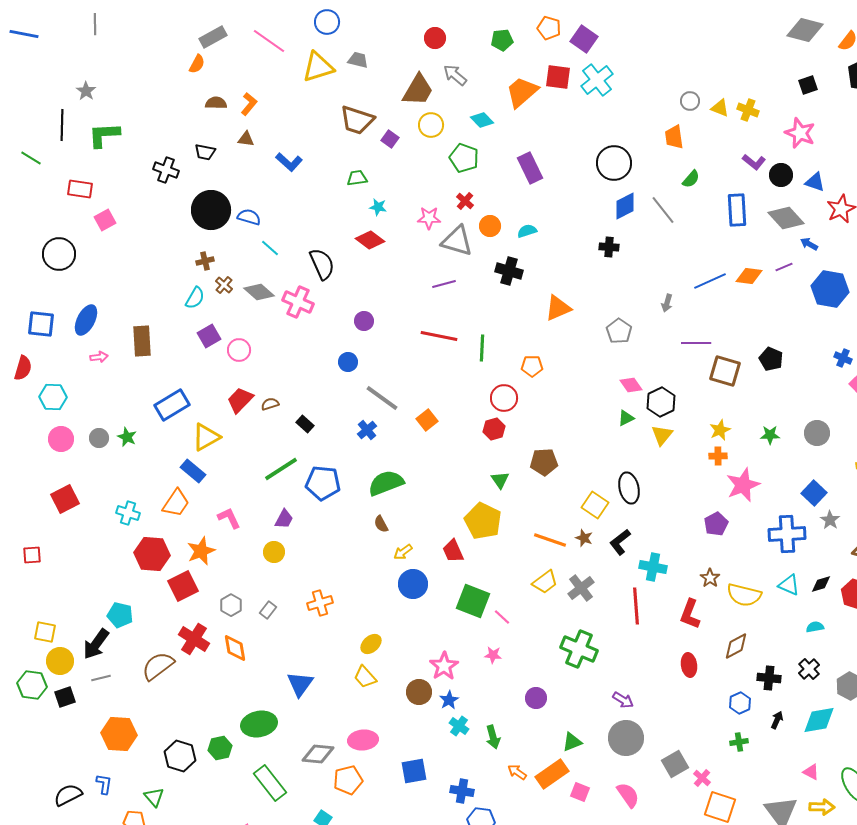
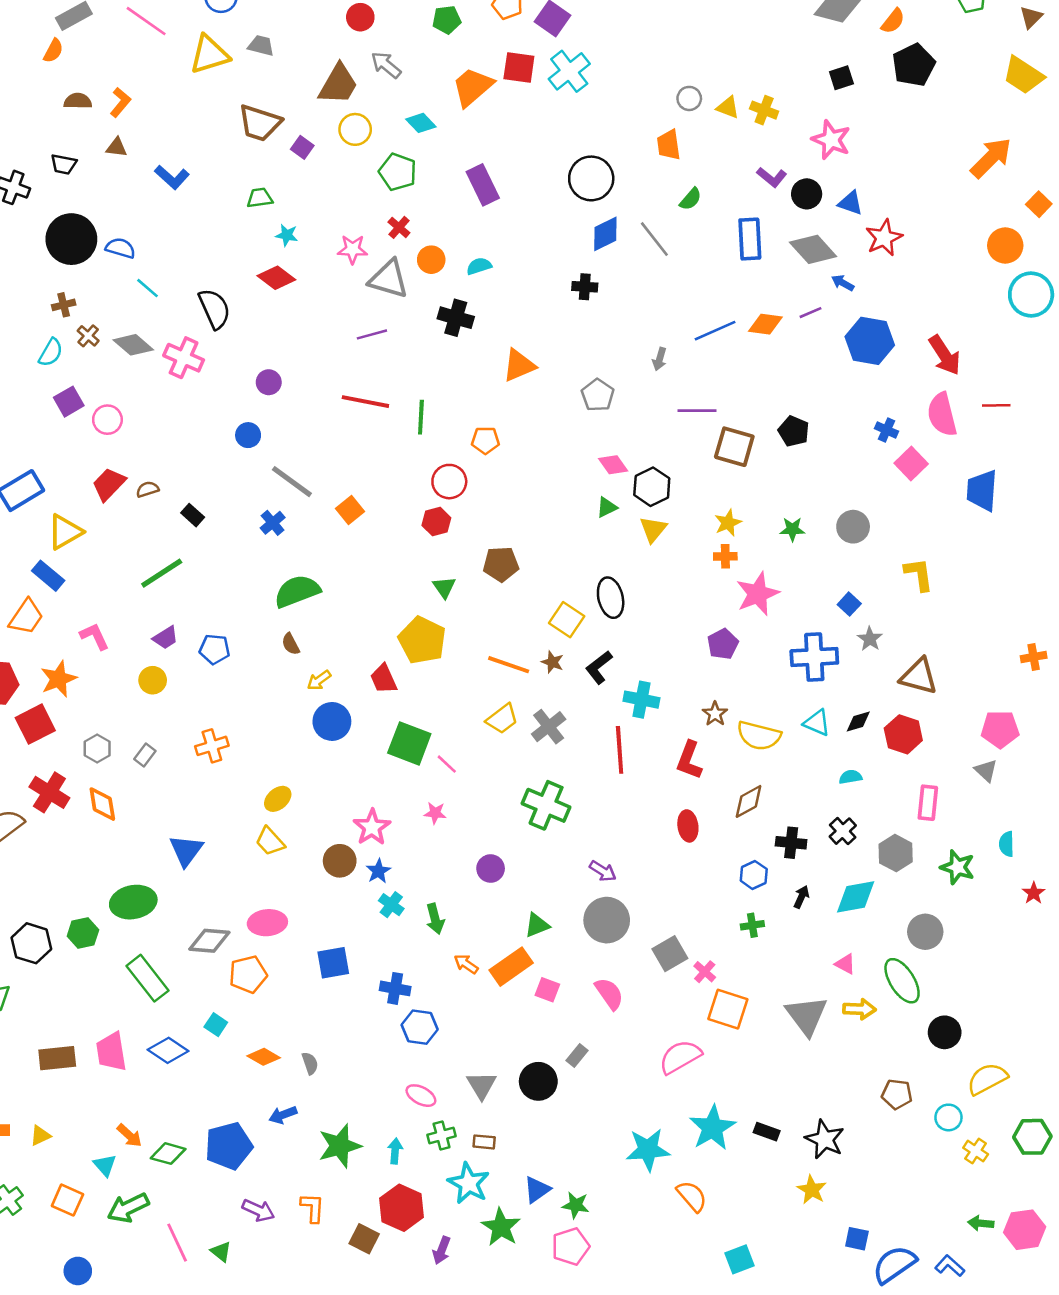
blue pentagon: (323, 483) -> (215, 649), moved, size x0.7
blue square: (814, 493) -> (849, 604), size x0.7
purple trapezoid: (284, 519) -> (166, 638), turned 30

